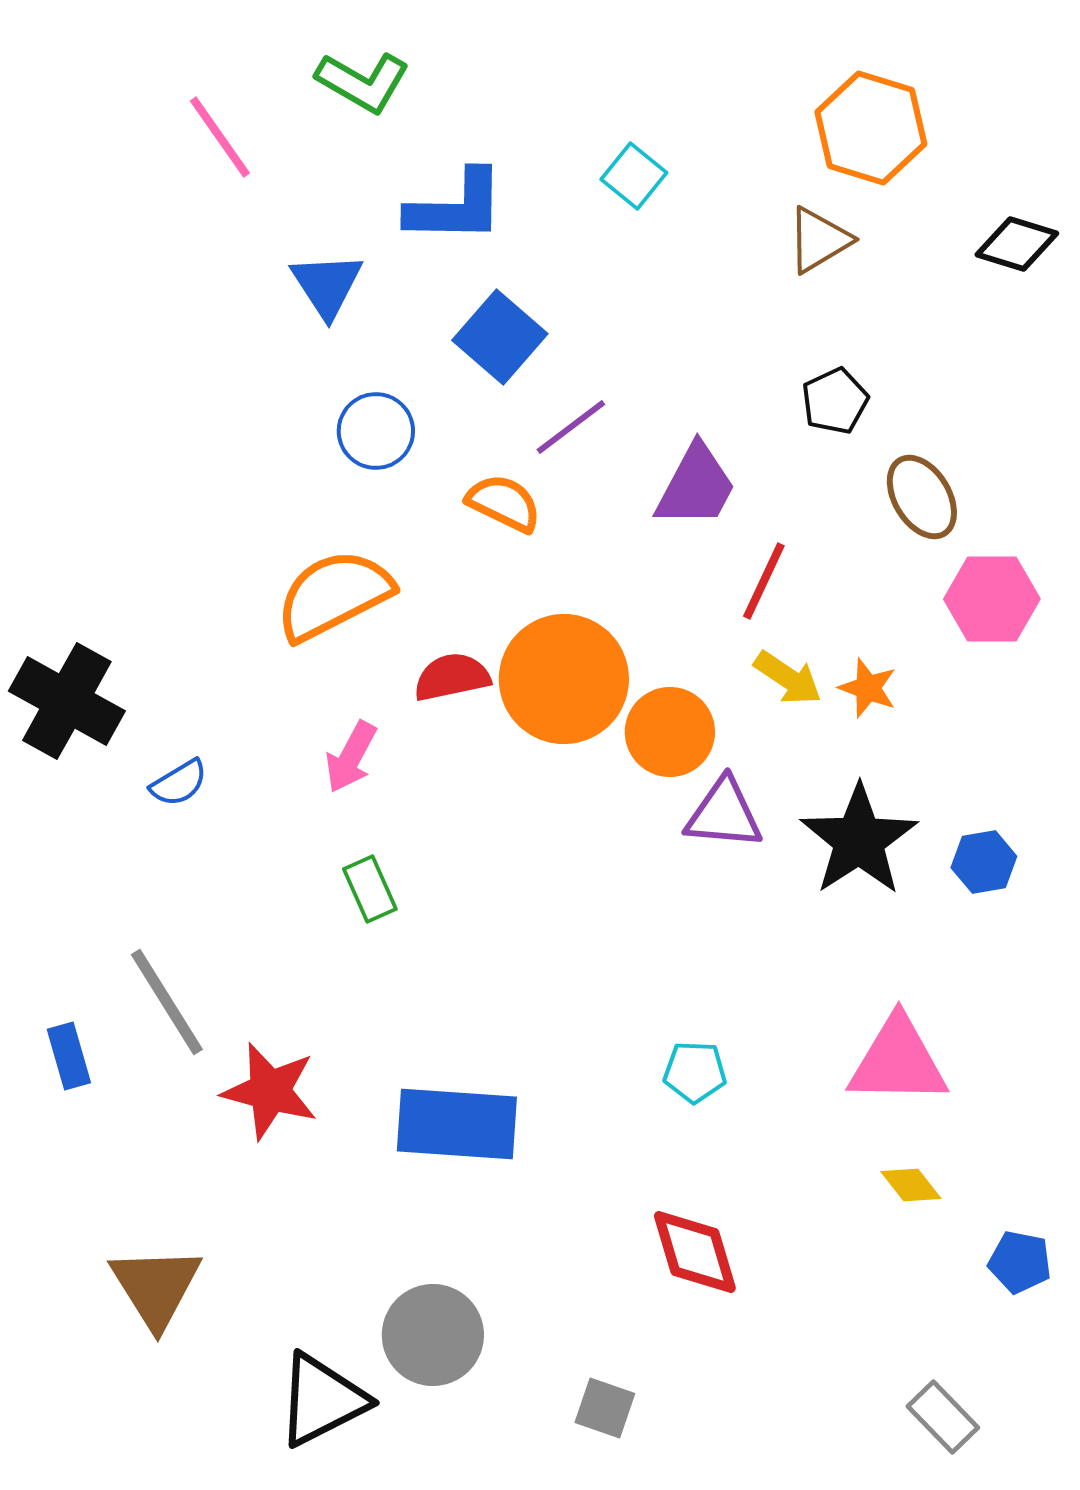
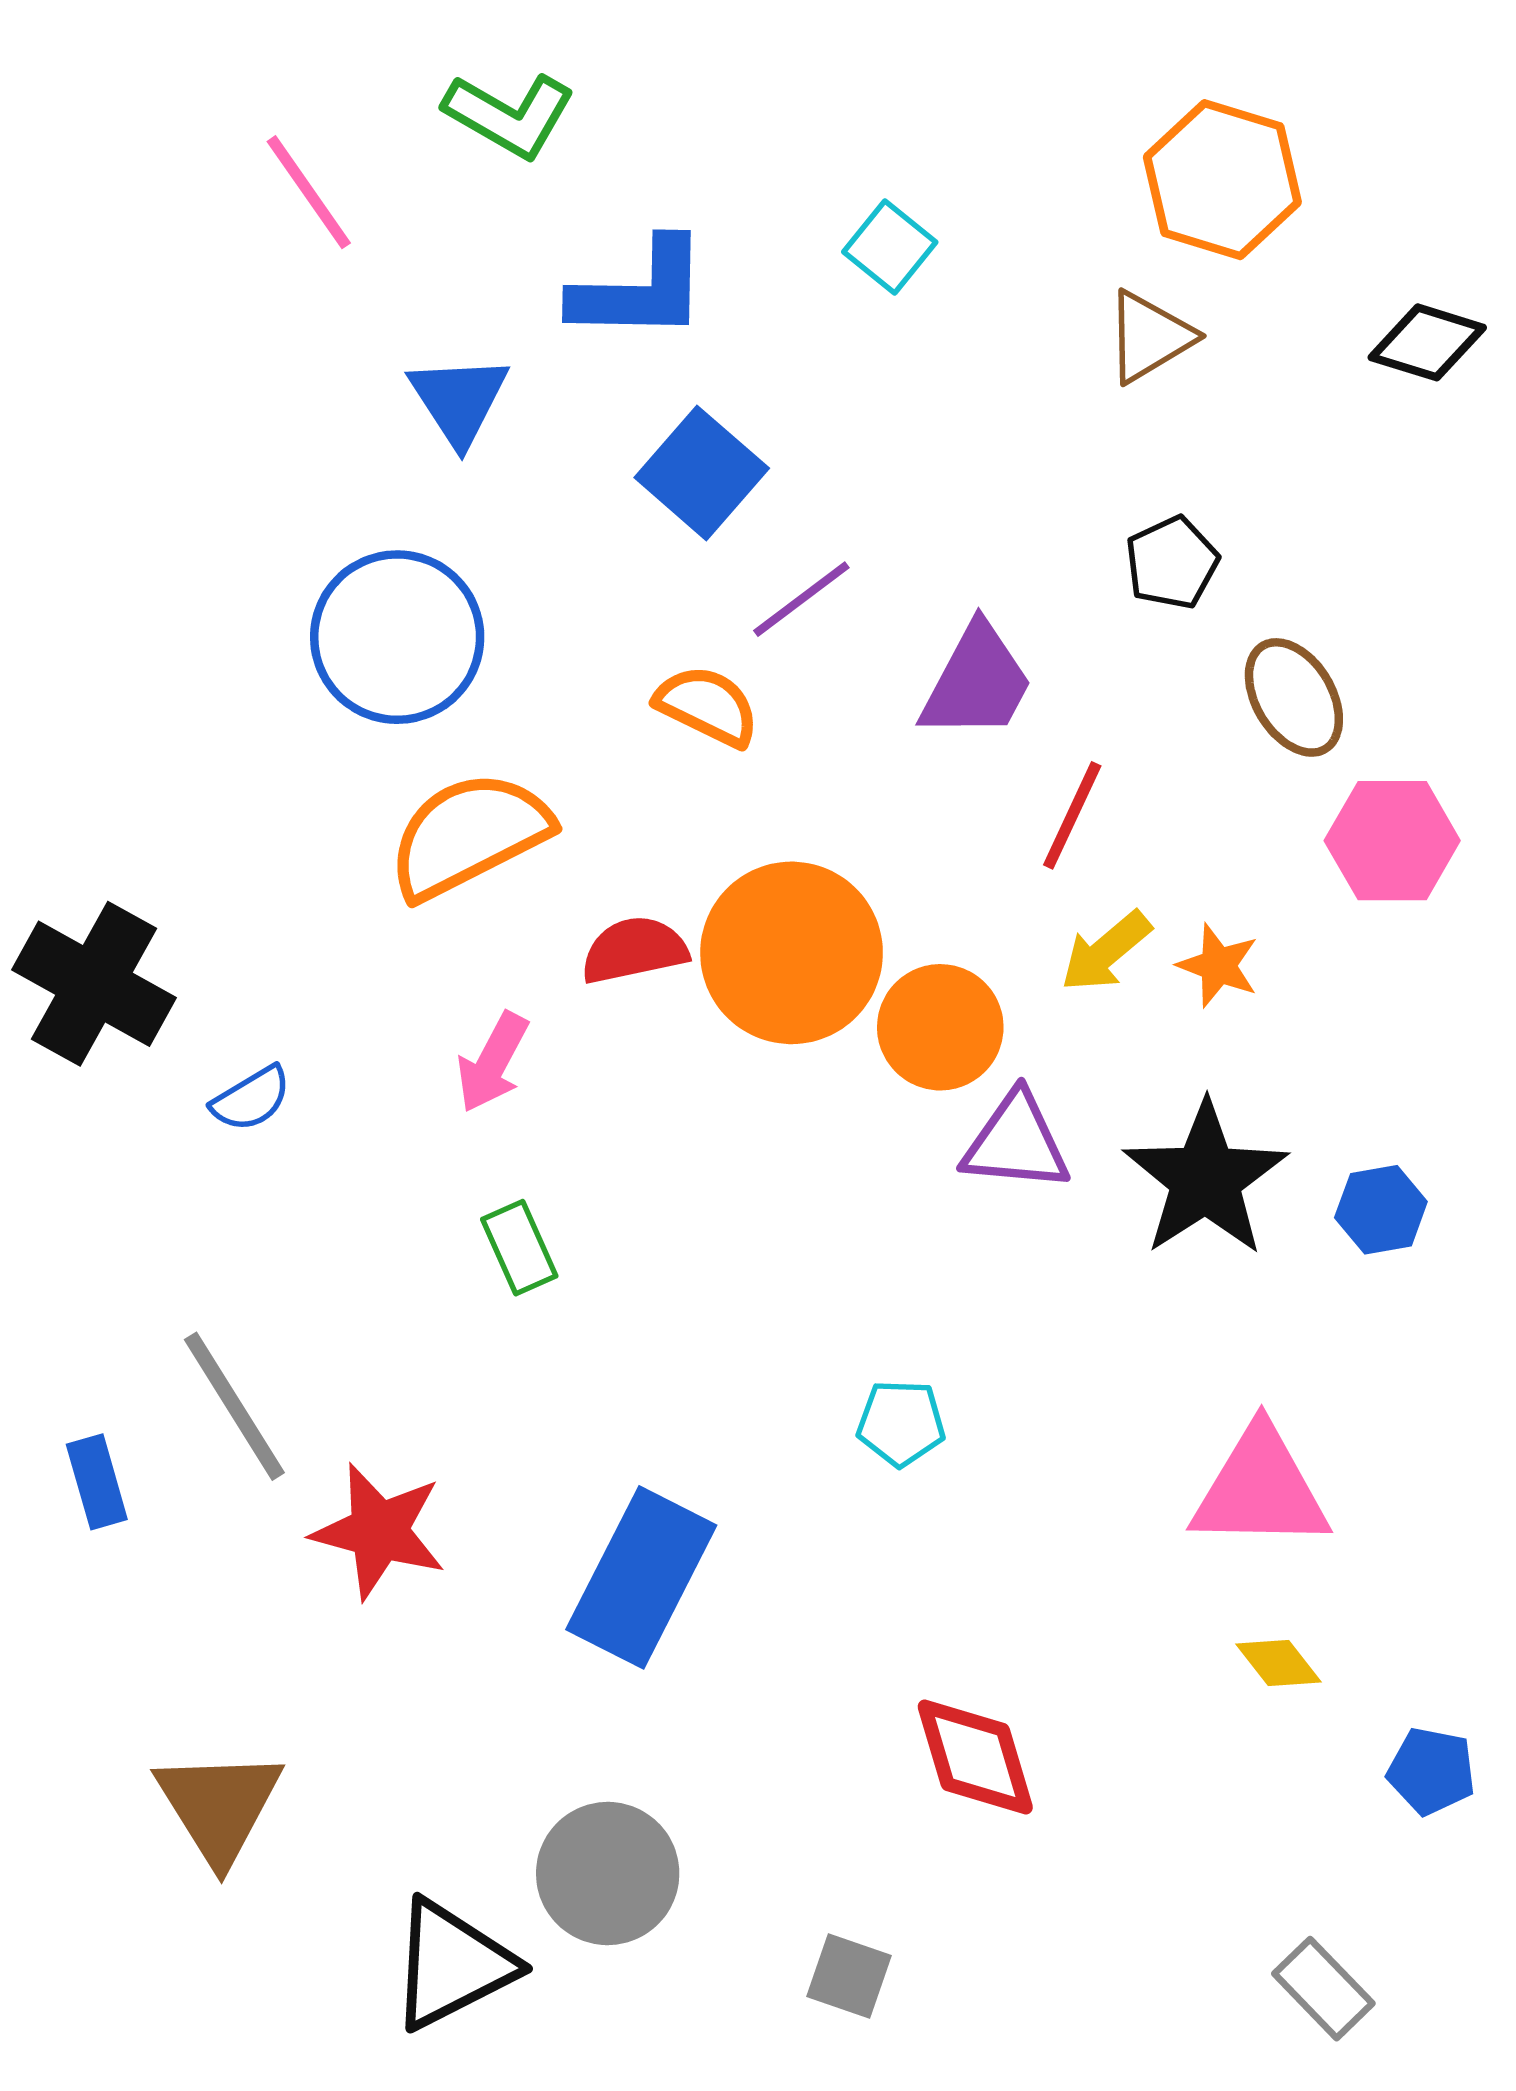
blue circle: (376, 431) -> (397, 637), moved, size x1.6
yellow arrow: (788, 678) -> (1106, 951), turned 106
cyan pentagon: (695, 1072) -> (901, 1423), moved
blue rectangle: (457, 1124) -> (641, 1577), turned -67

